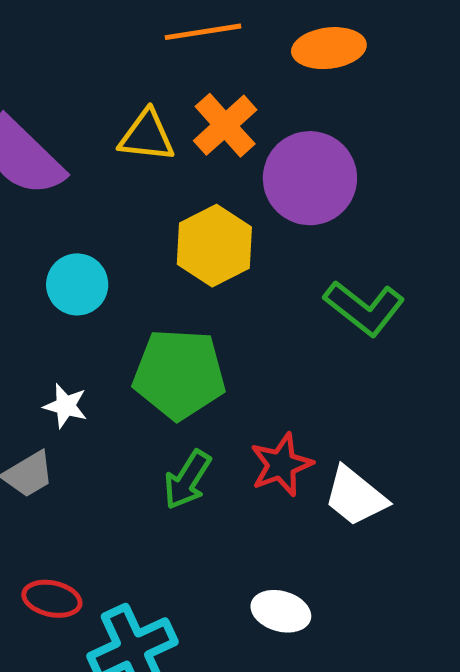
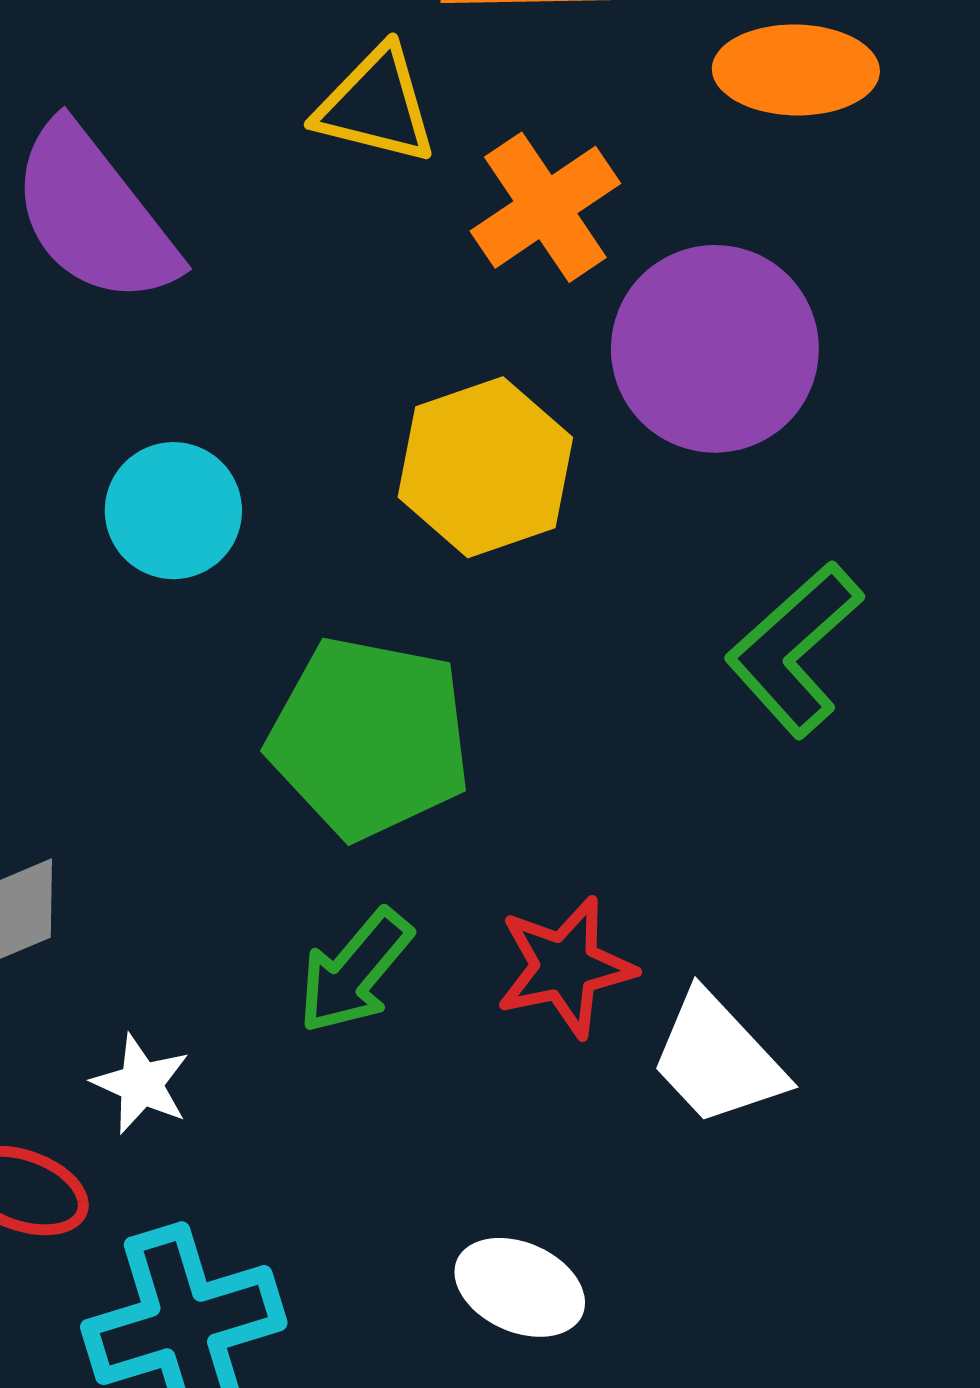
yellow triangle: (147, 136) -> (376, 105), moved
green L-shape: (364, 308) -> (794, 649), turned 92
white star: (66, 406) -> (141, 1084), moved

